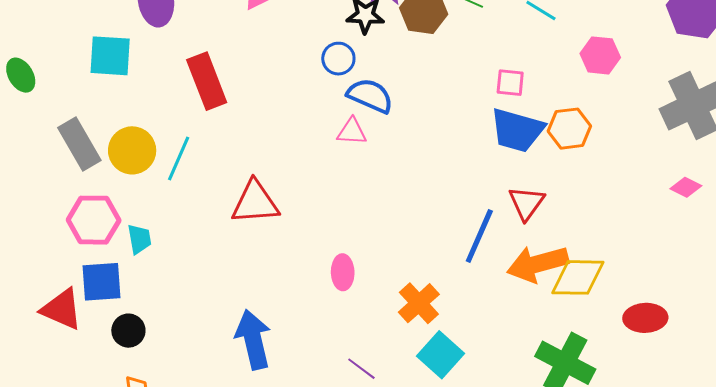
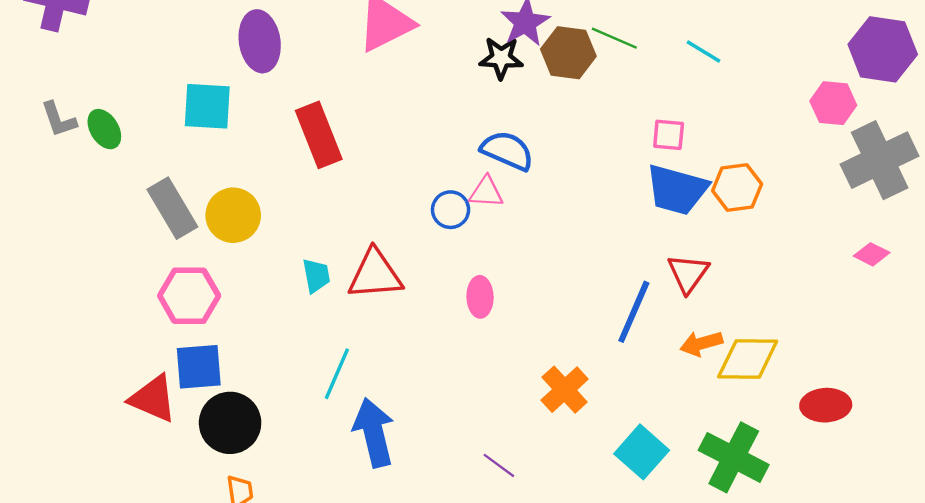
pink hexagon: (600, 55) -> (833, 103), moved
blue circle: (338, 59) -> (451, 210), moved
cyan line: (179, 158) -> (337, 374), moved
cyan trapezoid: (139, 239) -> (316, 276), moved
orange arrow: (538, 264) -> (701, 343), size x0.6
pink ellipse: (343, 272) -> (480, 297), moved
black circle: (128, 331) -> (230, 423), size x1.6
cyan square: (441, 355) -> (642, 452), moved

